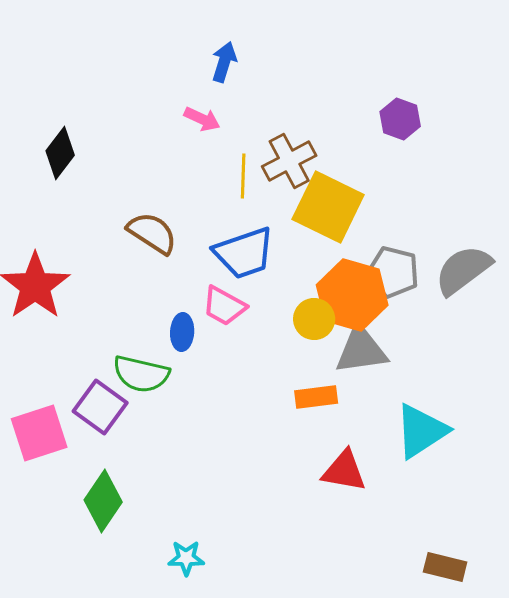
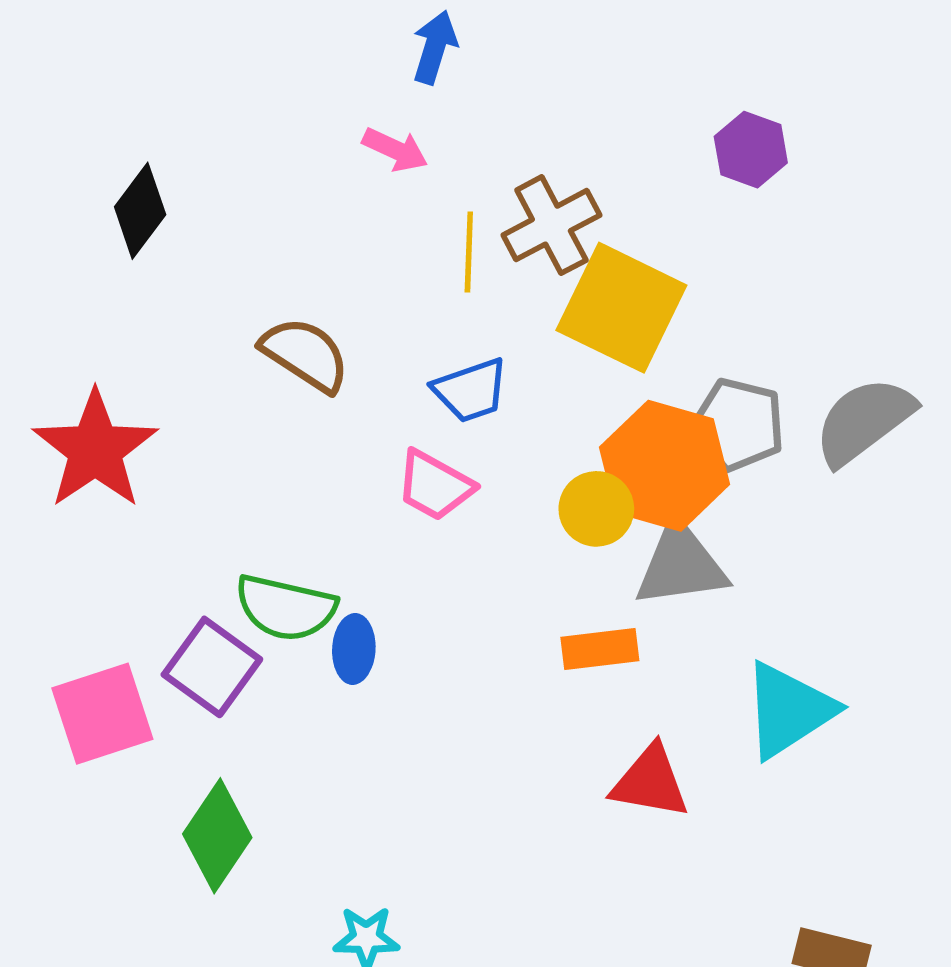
blue trapezoid: (244, 253) -> (471, 390), size x0.7
blue ellipse: (182, 332) -> (354, 649), moved

